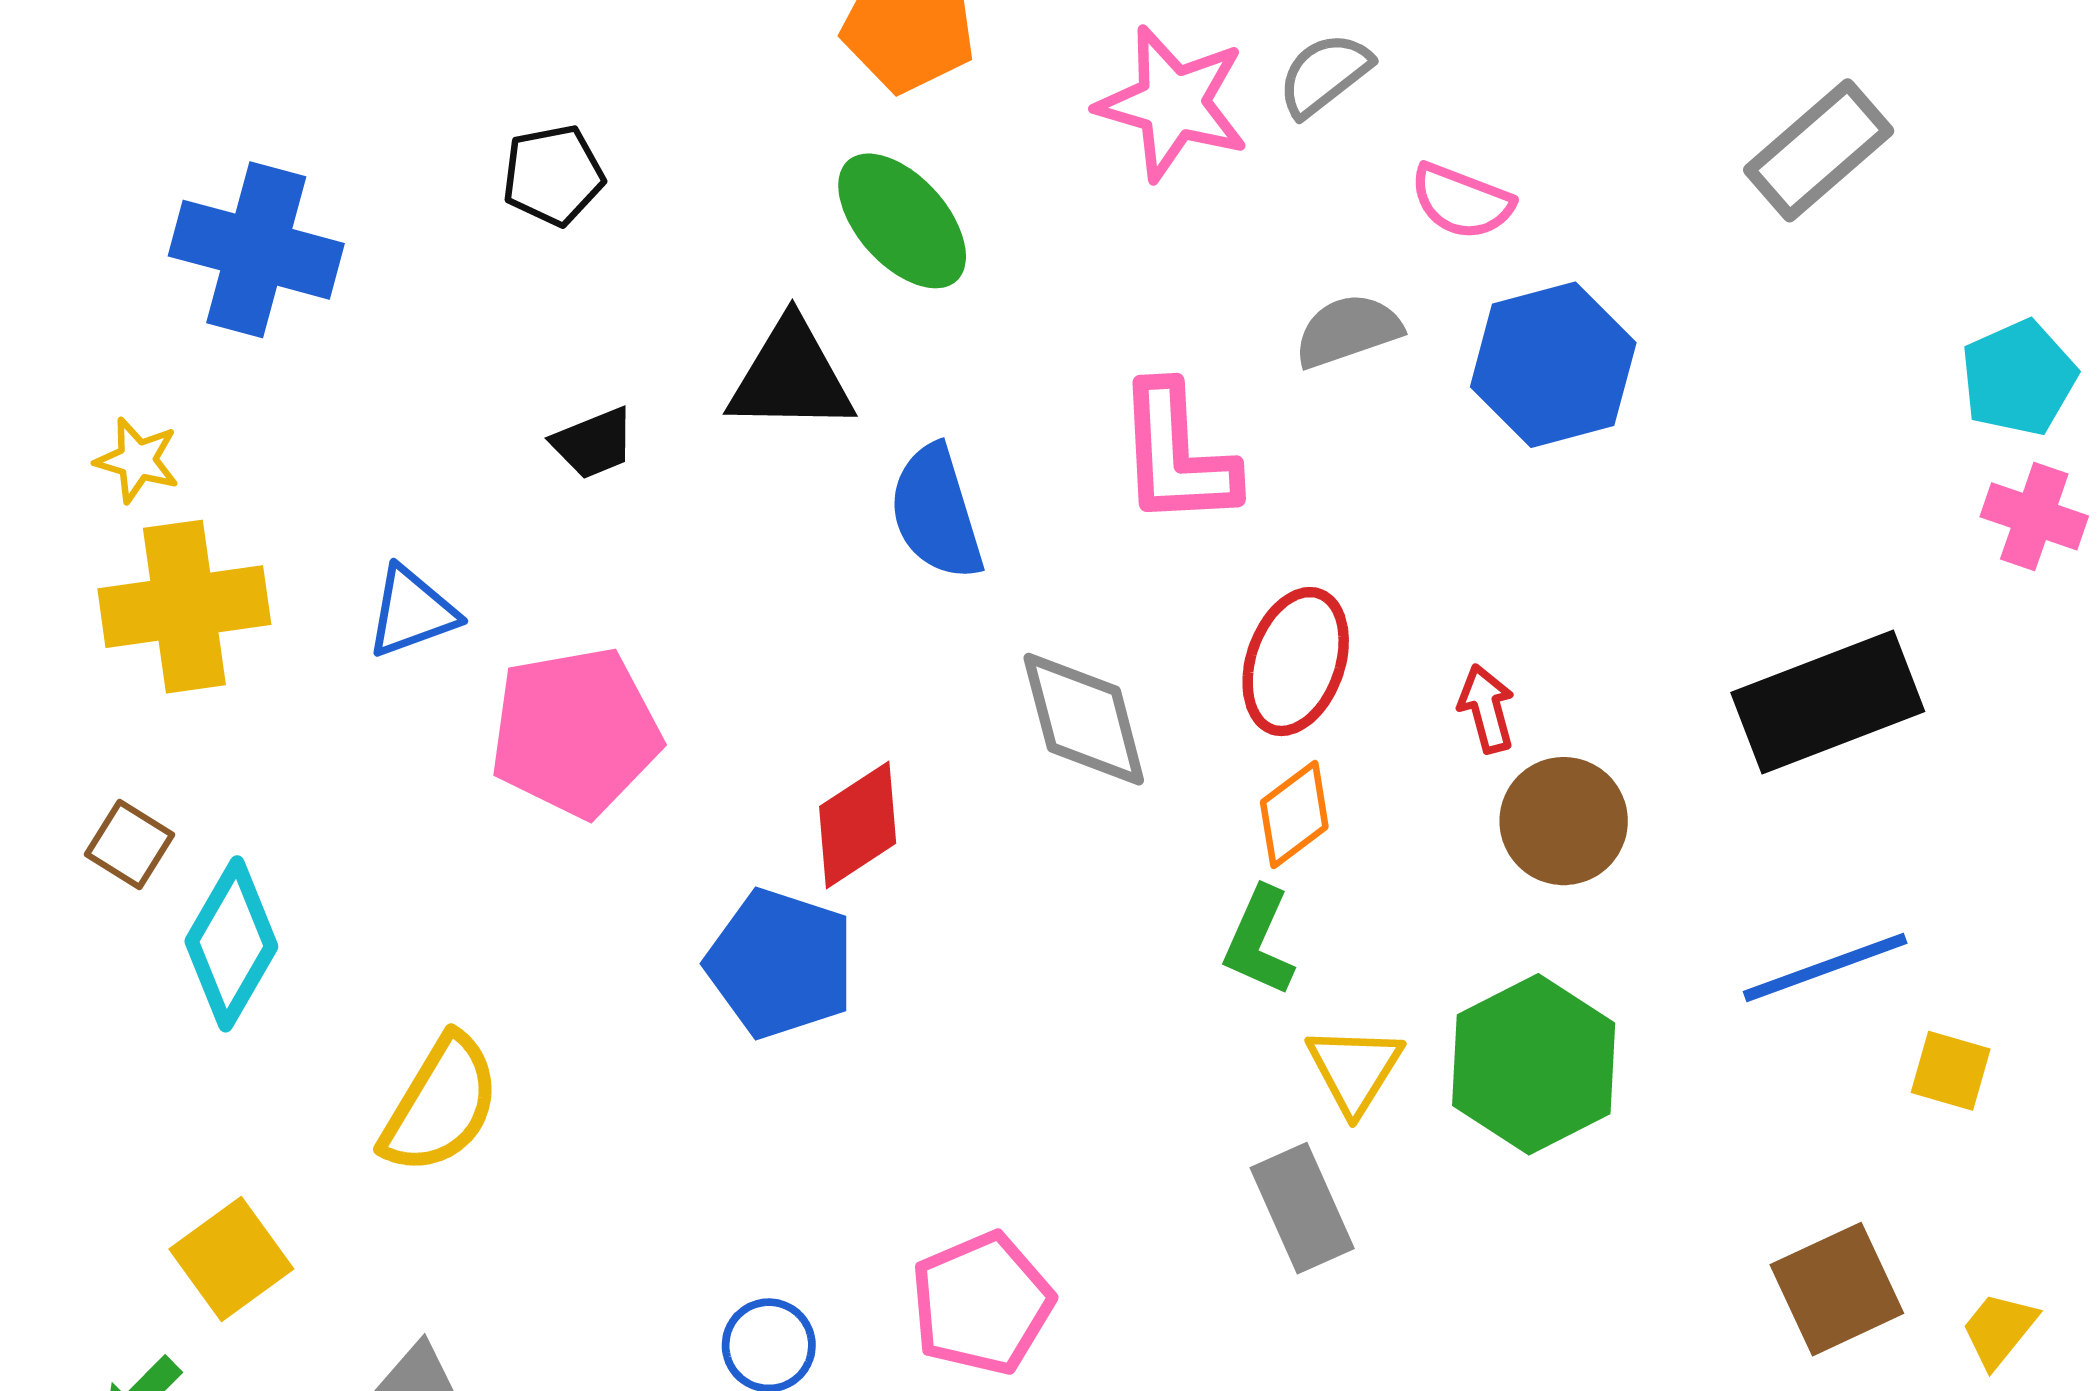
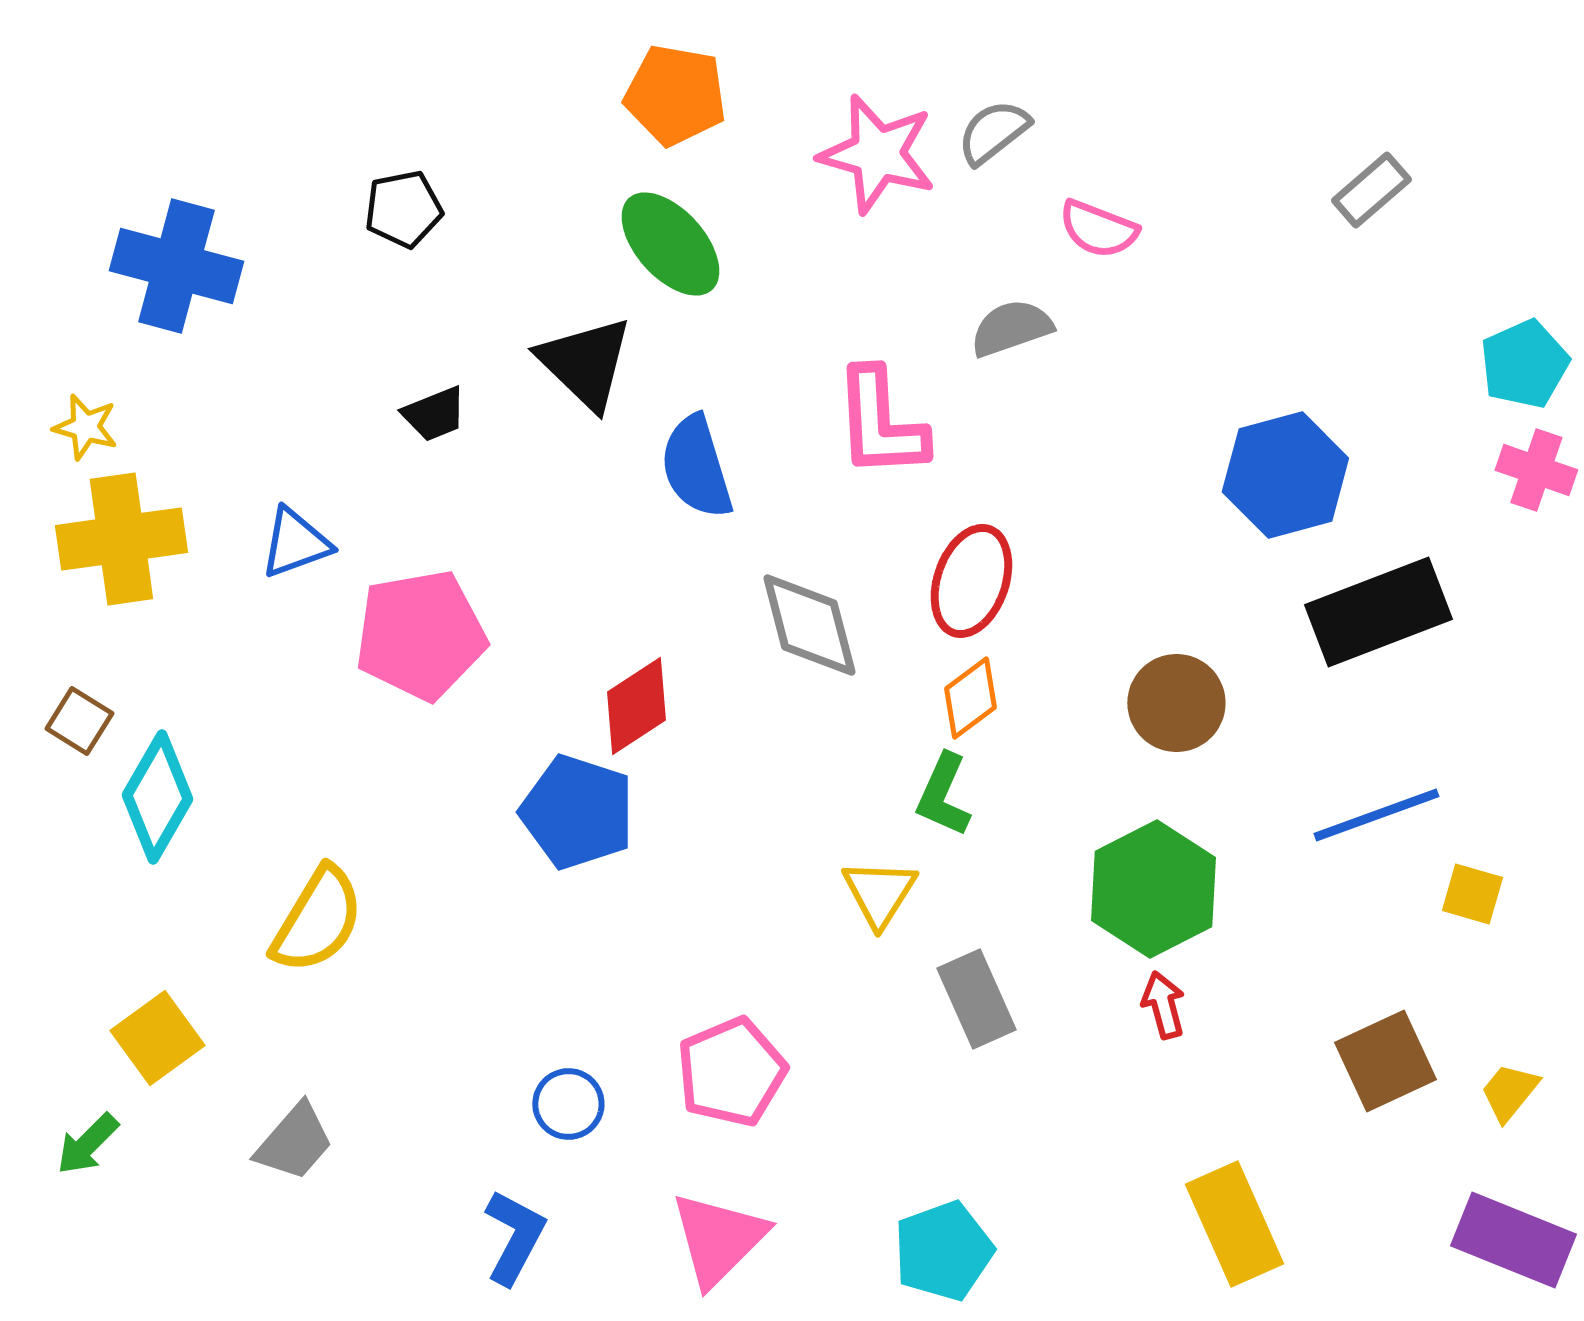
gray rectangle: (1819, 150) -> (1371, 190), size x0.7
blue hexagon: (1553, 365) -> (1285, 475), moved
black triangle: (791, 377) -> (585, 363), turned 43
red arrow: (1487, 709) -> (1163, 1005), moved
yellow triangle: (1354, 1069) -> (879, 893), moved

